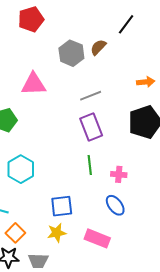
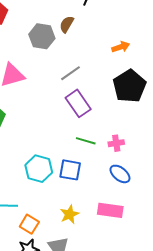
green line: (90, 165) -> (86, 141), turned -54
cyan hexagon: (21, 169) -> (39, 169), moved
blue square: (62, 206) -> (70, 170), moved, turned 30

